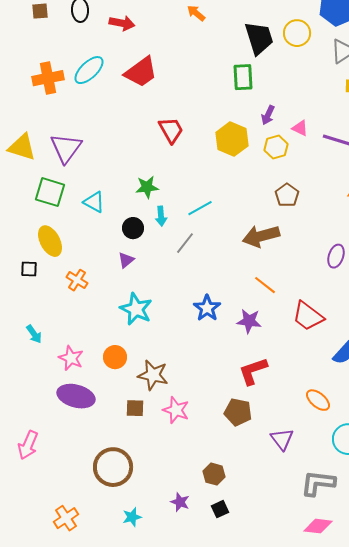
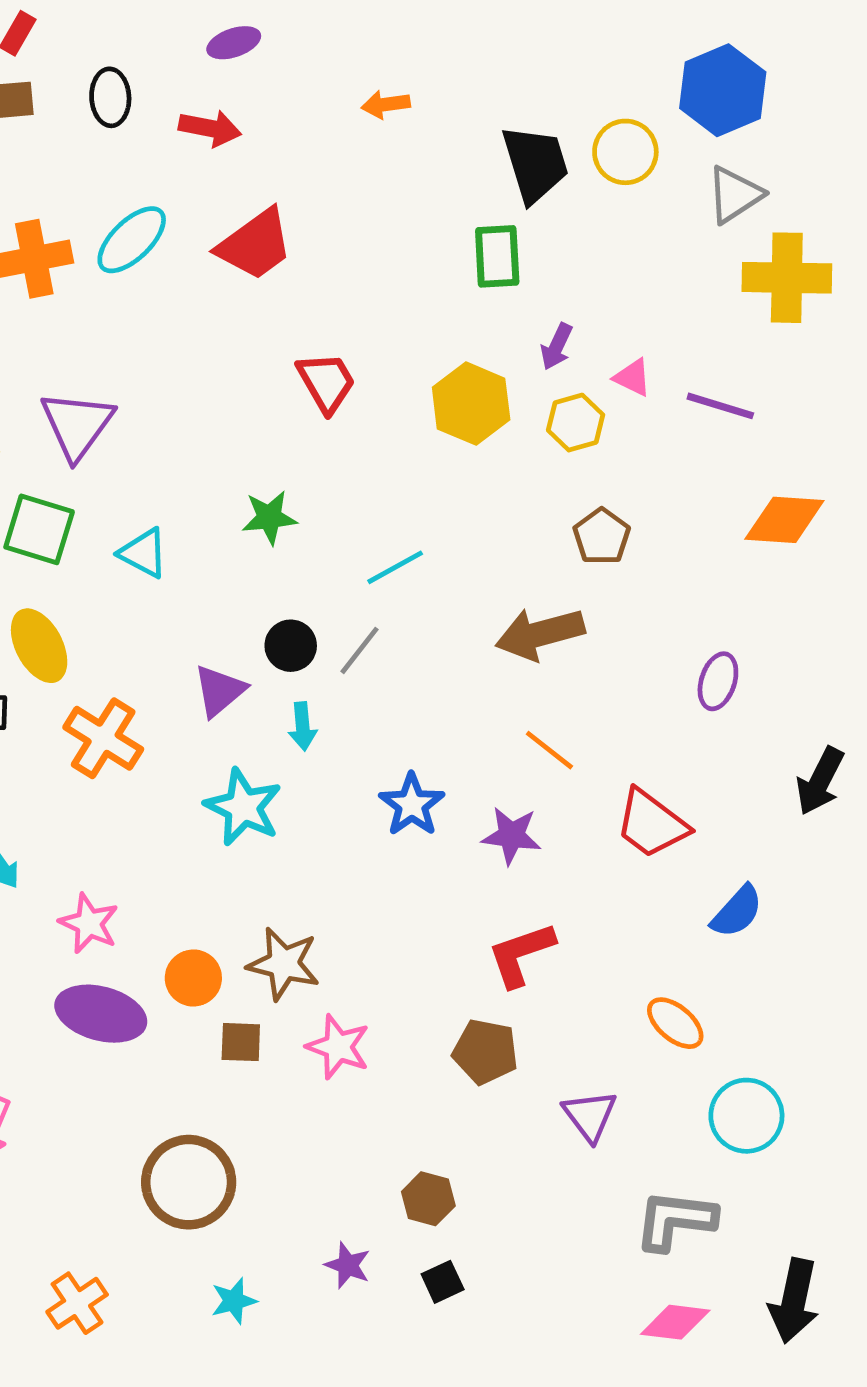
orange arrow: (196, 13) -> (386, 104), turned -48
cyan arrow: (161, 216) -> (303, 726), moved
black circle: (133, 228) -> (291, 646), moved
purple triangle: (126, 260) -> (219, 691), size x1.4
orange cross: (77, 280) -> (103, 738), size x1.5
orange circle: (115, 357) -> (193, 978), moved

